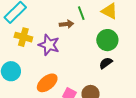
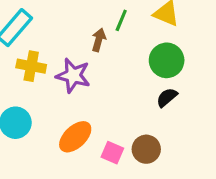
green line: (81, 13) -> (121, 20), turned 48
brown arrow: (66, 24) -> (99, 40), turned -64

